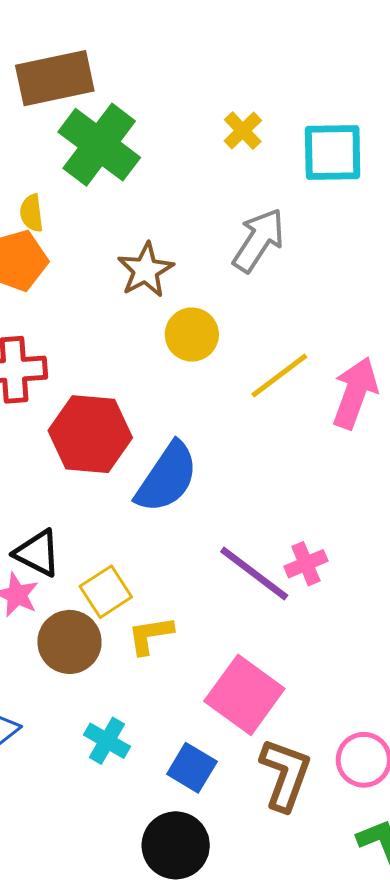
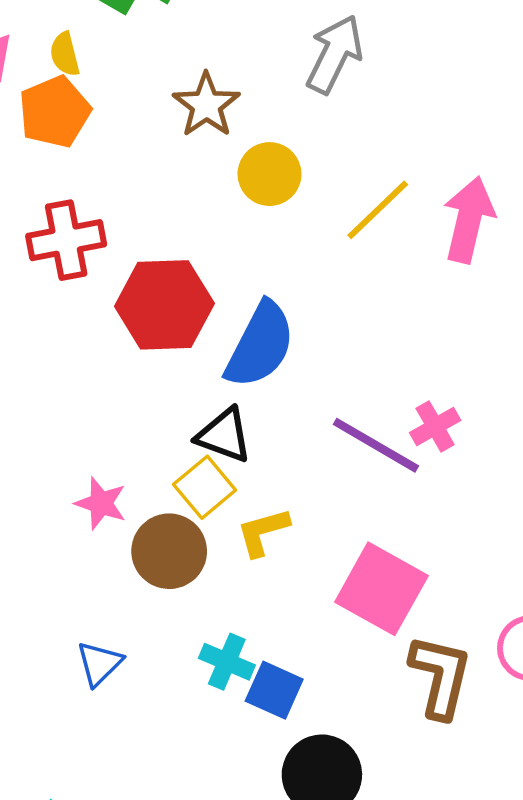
black triangle: (37, 553) -> (224, 435), moved
blue square: (192, 768) -> (274, 690), moved

